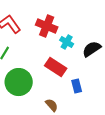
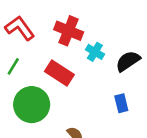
red rectangle: (56, 67) -> (59, 73), moved
blue rectangle: (77, 86) -> (121, 103), moved

